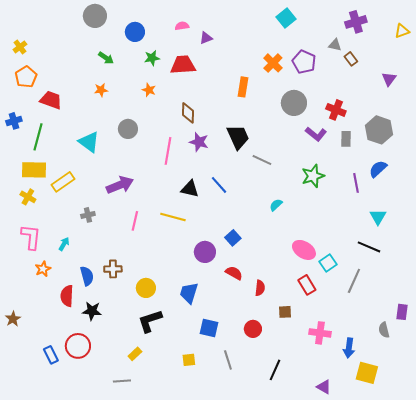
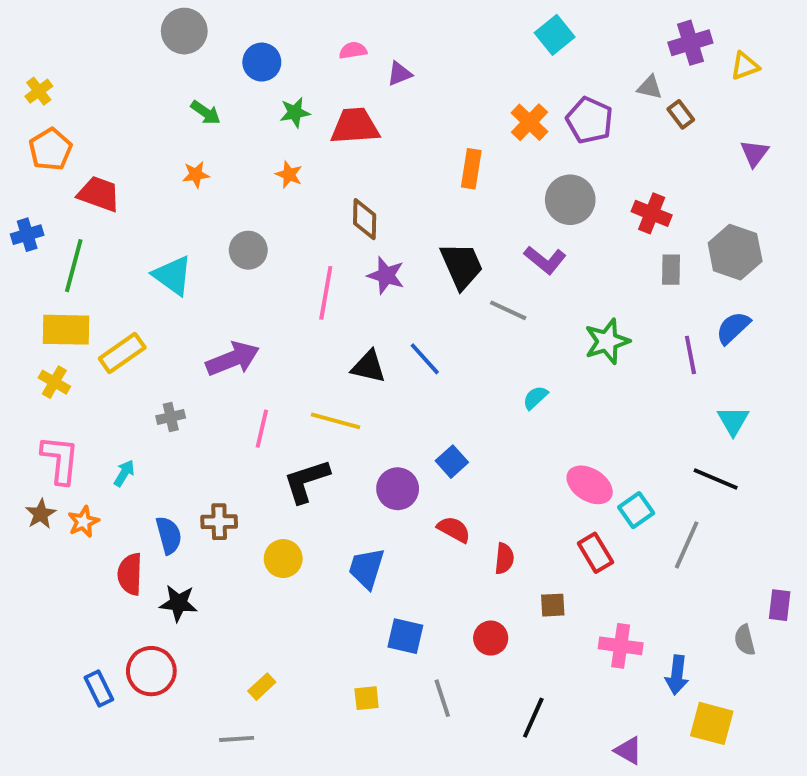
yellow triangle: (402, 31) -> (745, 66), moved
purple L-shape: (316, 134) -> (545, 260), moved
brown star: (13, 319) -> (41, 514), moved
black L-shape: (150, 321) -> (306, 481), moved

